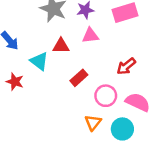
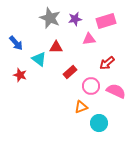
pink triangle: (90, 36) -> (89, 39), moved
orange triangle: (93, 123) -> (81, 107), turned 32
cyan circle: (122, 129) -> (99, 123), moved

